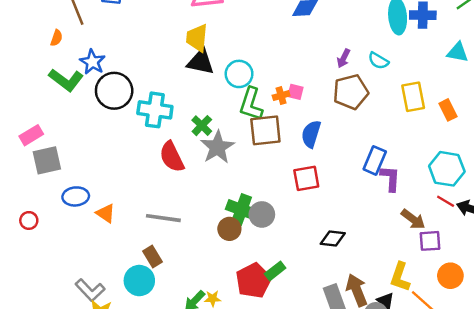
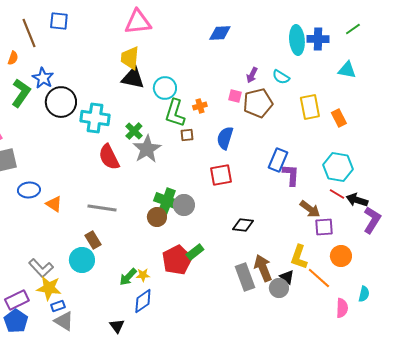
green L-shape: (66, 80) -> (21, 93), turned -92
pink square: (295, 92) -> (235, 96), moved
brown square: (265, 130) -> (187, 135), size x0.5

